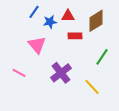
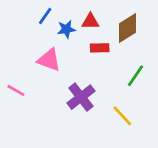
pink triangle: (37, 45) -> (49, 60), turned -30
pink line: (19, 73) -> (16, 90), moved

